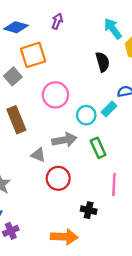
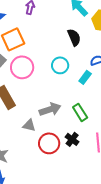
pink circle: (55, 95) -> (22, 67), moved
cyan circle: (86, 115) -> (60, 65), moved
black cross: (89, 210) -> (72, 139), moved, turned 32

